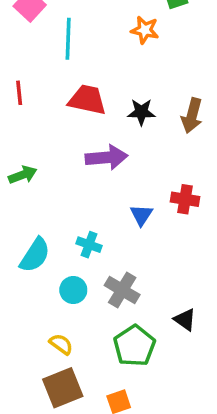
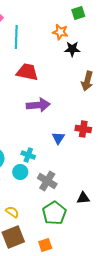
black star: (141, 112) -> (72, 49), moved
cyan circle: (73, 290) -> (20, 172), moved
black triangle: (185, 320) -> (83, 198), turned -40

